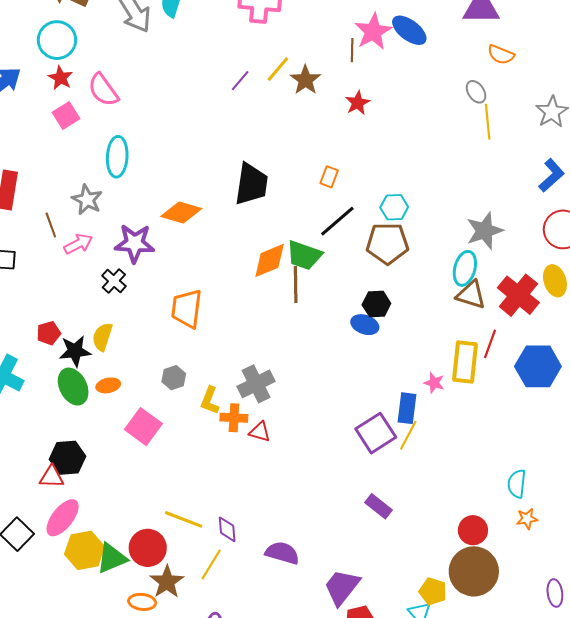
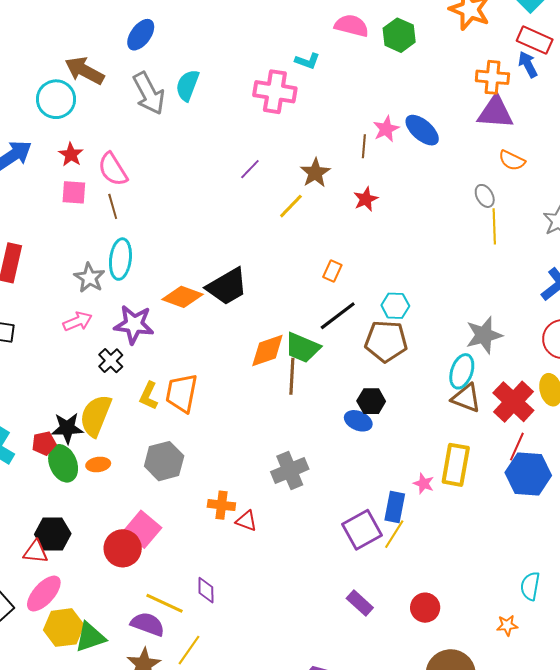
pink star: (373, 32) -> (386, 129), size x0.7
cyan circle: (57, 40) -> (56, 99), moved
yellow line: (278, 69) -> (291, 206), moved
pink square: (66, 116) -> (74, 192), turned 32
cyan ellipse: (117, 157) -> (120, 259), moved
black trapezoid: (251, 184) -> (227, 287), moved, turned 48
brown line: (51, 225) -> (113, 206), moved
red pentagon: (49, 333) -> (44, 443), moved
yellow semicircle: (102, 337) -> (96, 416), size x1.5
red line: (490, 344) -> (517, 447), moved
gray hexagon: (174, 378) -> (164, 461), size x1.6
gray cross: (256, 384) -> (290, 470), moved
yellow L-shape: (210, 400) -> (149, 396), moved
pink square: (143, 427) -> (143, 529), moved
cyan semicircle: (517, 484) -> (530, 586), moved
purple diamond: (227, 529) -> (206, 590), moved
red circle: (473, 530) -> (425, 608), moved
red circle: (148, 548) -> (123, 548), moved
purple semicircle: (282, 553) -> (148, 624), moved

